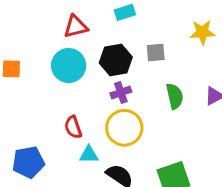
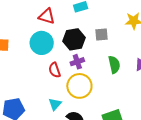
red triangle: (76, 27) -> (47, 16), turned 30
red semicircle: (73, 127) -> (55, 70), moved
cyan triangle: (89, 155) -> (55, 104), turned -48

